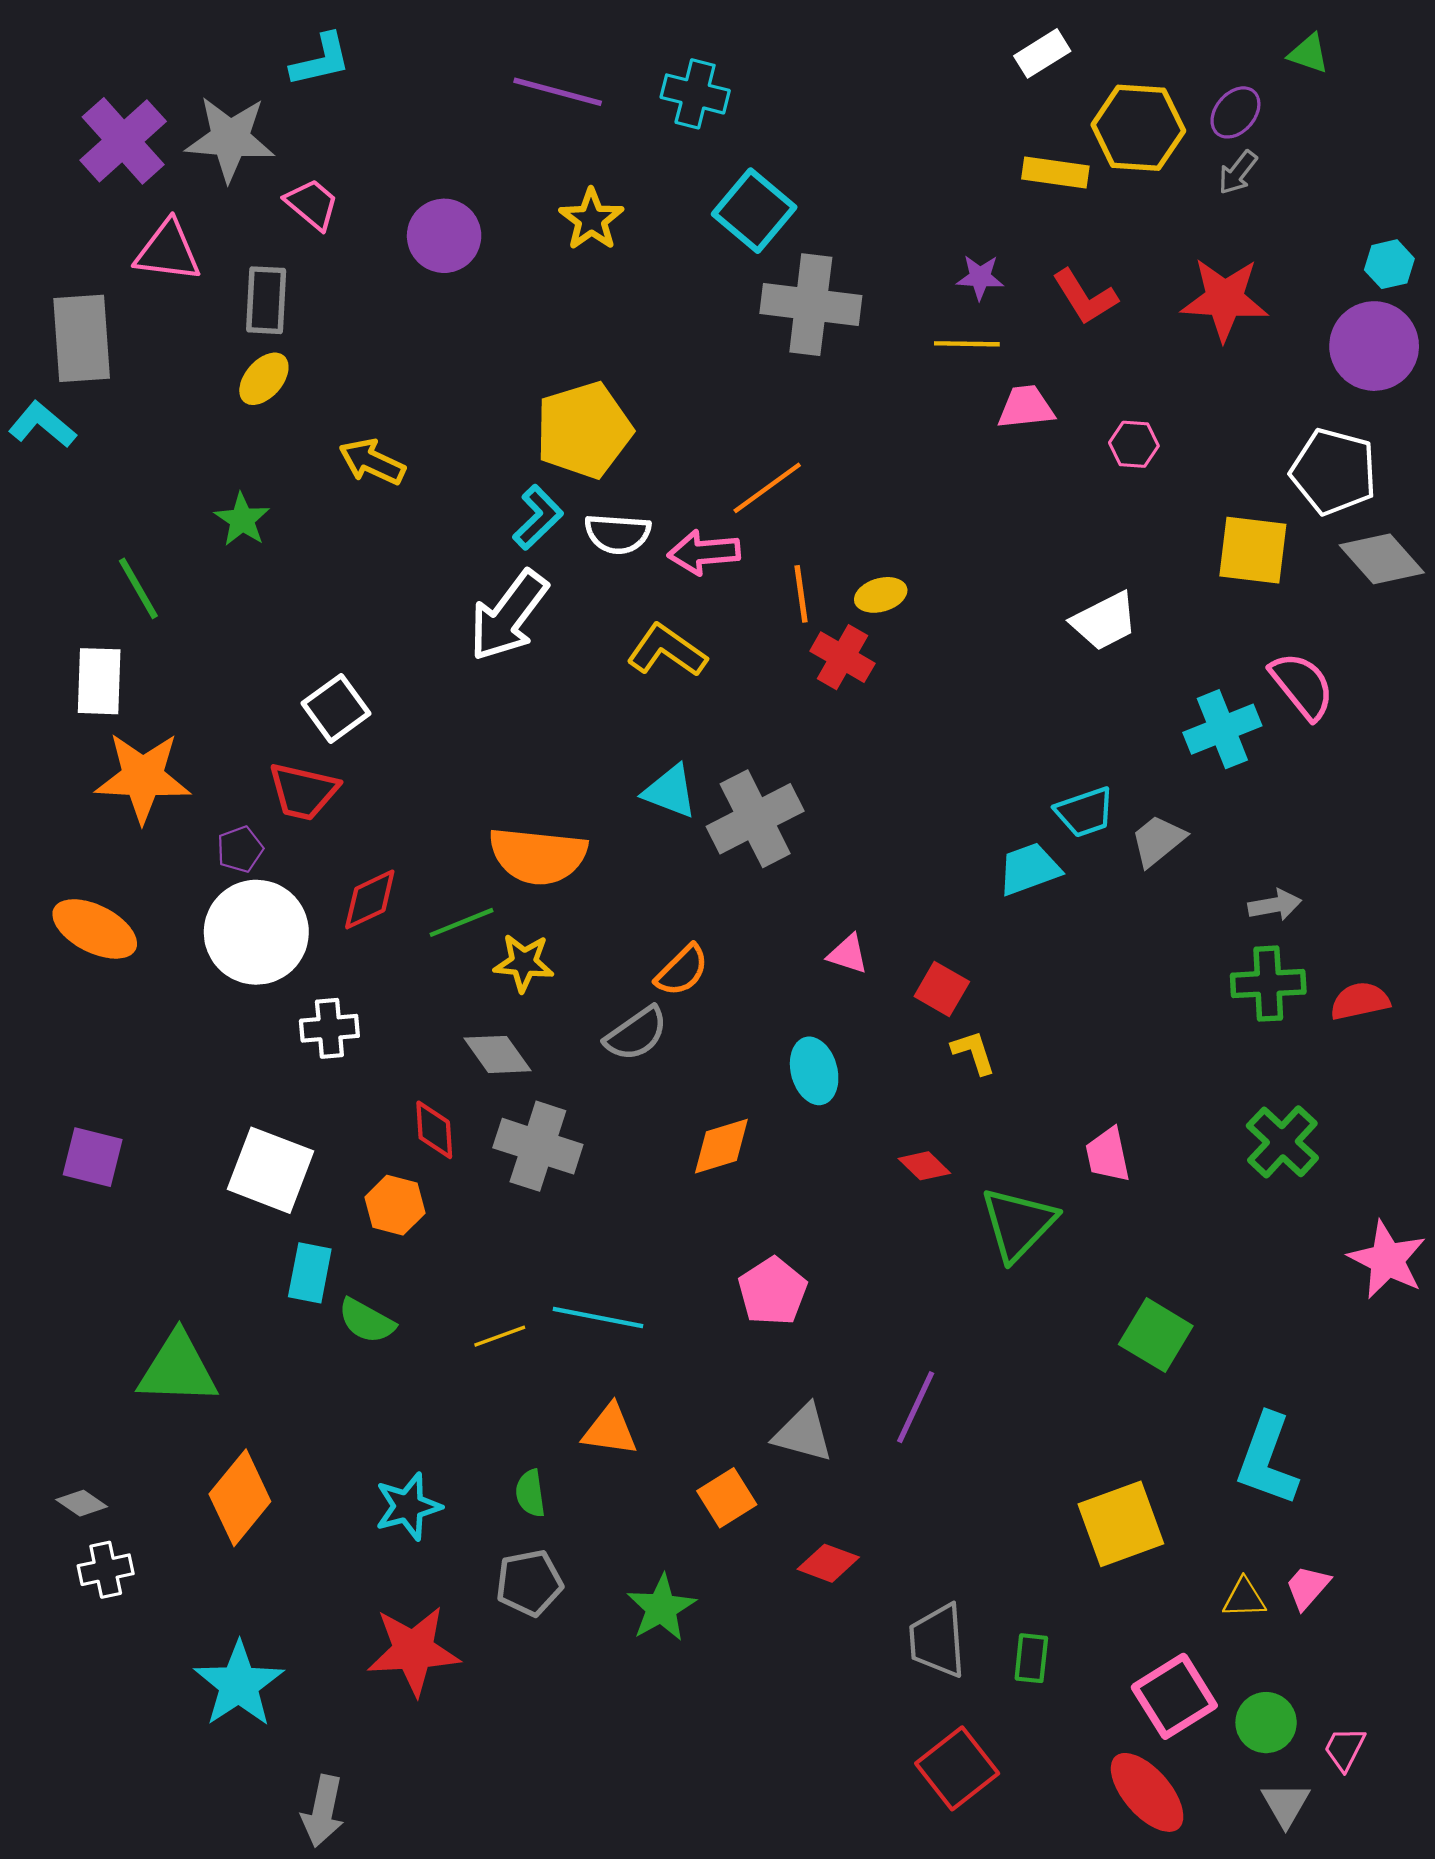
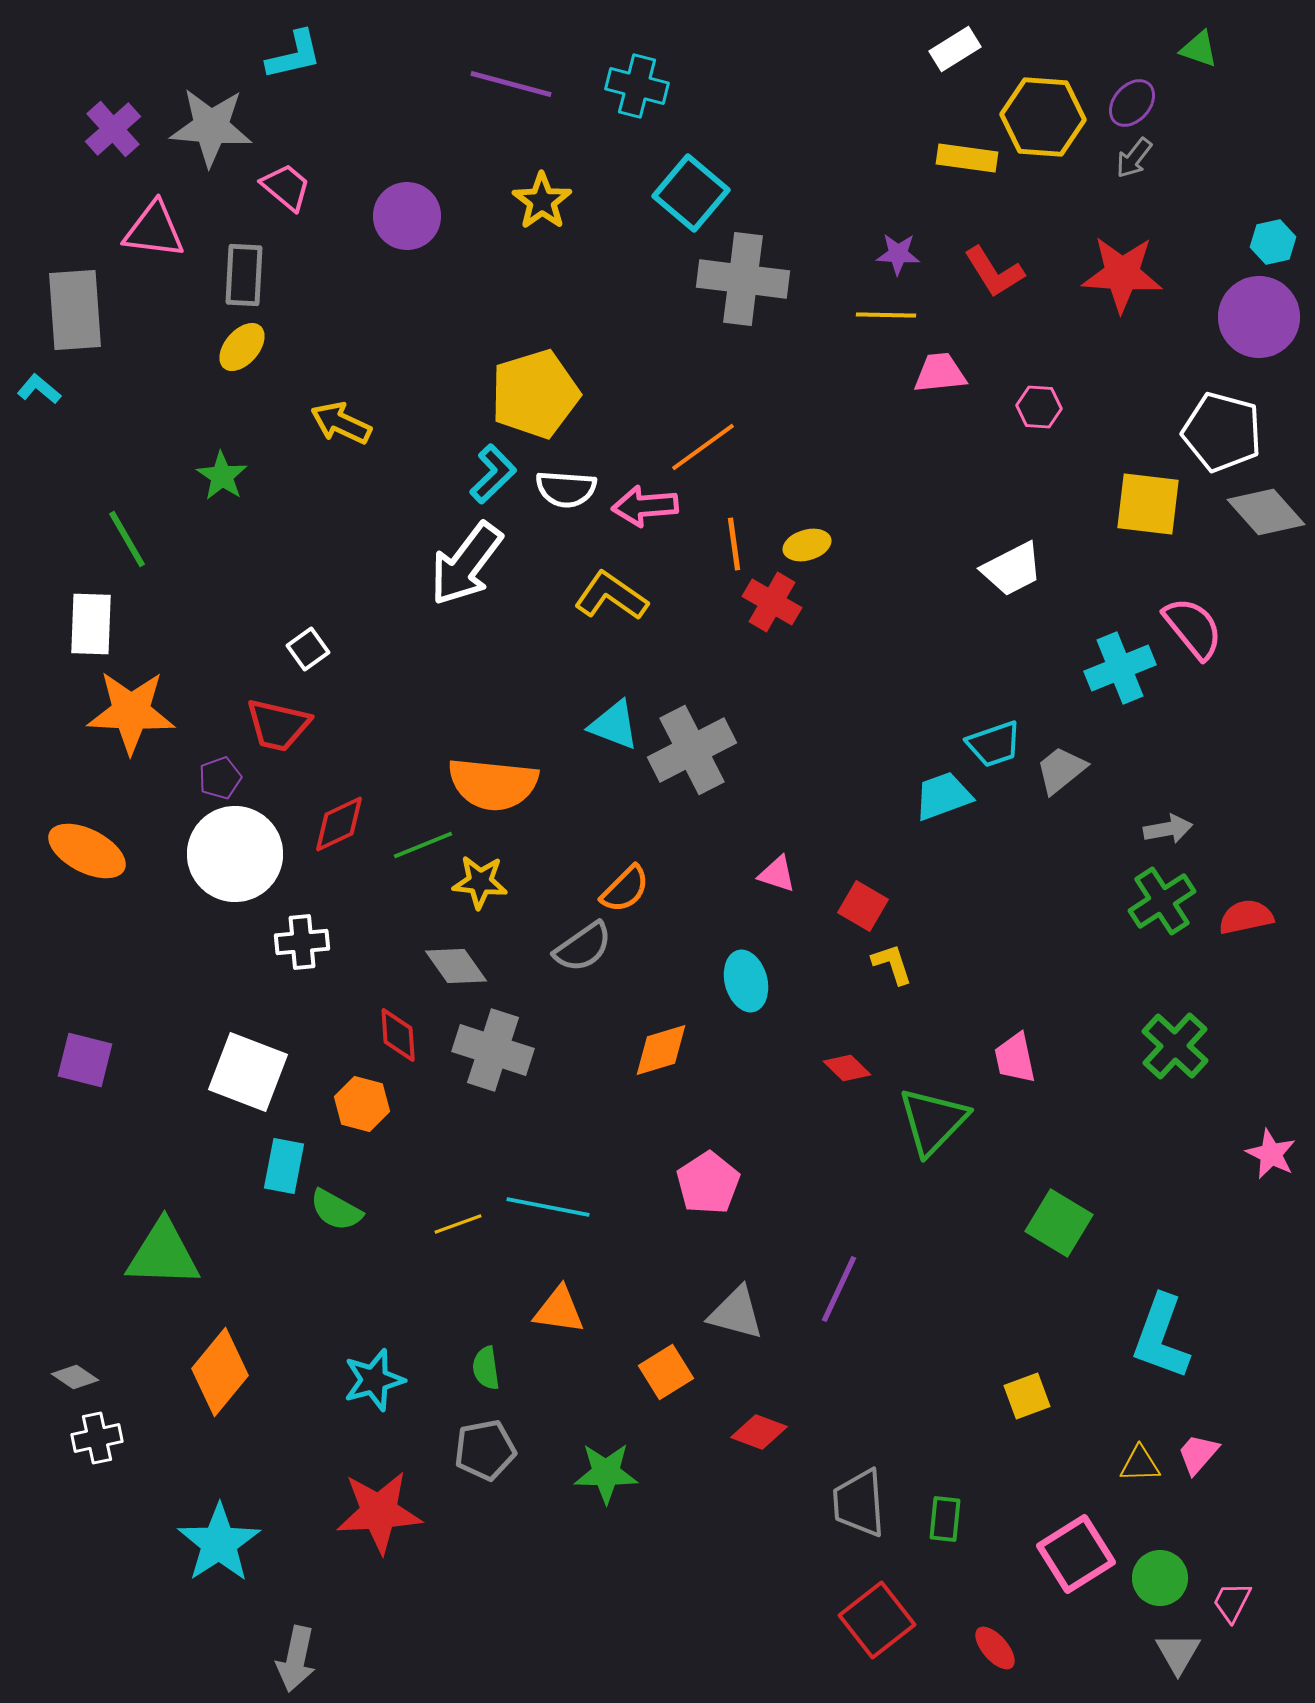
purple cross: (123, 141) -> (113, 129), size x0.7
cyan L-shape: (42, 425) -> (39, 389), size x0.7
white square: (336, 708) -> (308, 649), size x0.7
green cross: (1268, 984) -> (1162, 901), turned -30
pink star: (1387, 1260) -> (1271, 1154), size x0.7
yellow square: (1121, 1524) -> (1027, 1396), size x0.6
green star: (661, 1608) -> (606, 1473), turned 30
red ellipse: (1147, 1792) -> (995, 1648), moved, size x0.6

